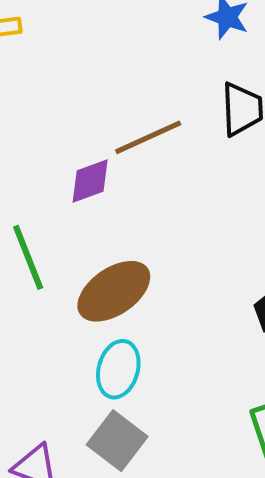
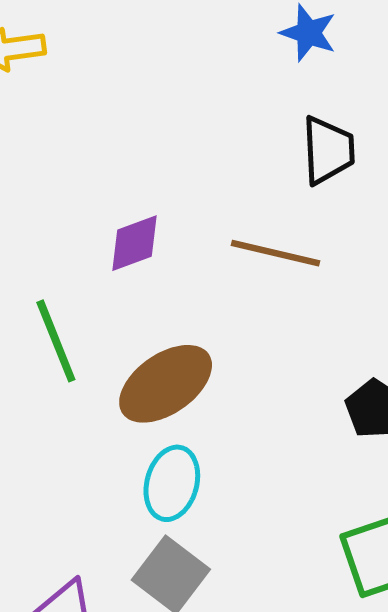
brown line: (148, 137) -> (276, 253), moved, turned 38

